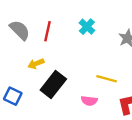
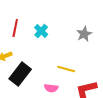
cyan cross: (87, 27) -> (41, 31), moved

